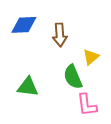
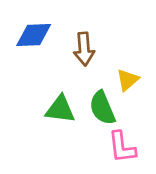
green triangle: (28, 87) -> (60, 109), moved

